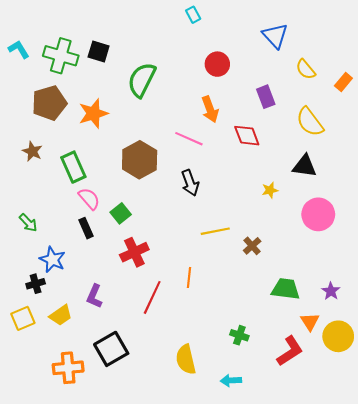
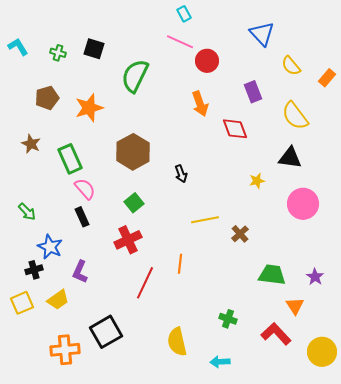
green cross: (61, 56) -> (58, 53), size x0.5
brown pentagon: (49, 103) -> (47, 98), size x0.7
pink line: (189, 139) -> (180, 42), moved
black arrow: (190, 183) -> (181, 174), size x0.7
green square: (121, 213) -> (134, 203), moved
purple L-shape: (94, 296) -> (80, 272), moved
yellow circle: (338, 336) -> (322, 352), moved
red L-shape: (290, 351) -> (276, 334), turned -100

